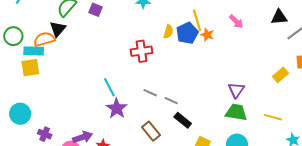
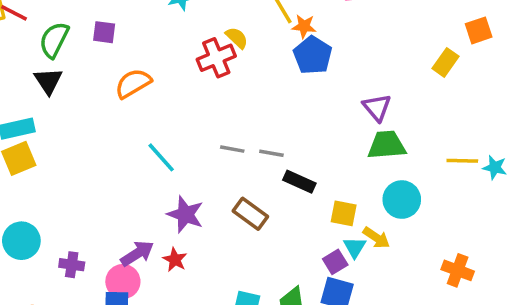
yellow semicircle: (168, 32) -> (237, 38), turned -48
blue pentagon: (187, 33) -> (313, 55), moved
orange semicircle: (44, 39) -> (133, 83), moved
red cross: (141, 51) -> (216, 58), moved
purple star: (117, 108) -> (185, 214), moved
yellow line: (273, 117) -> (462, 161), moved

